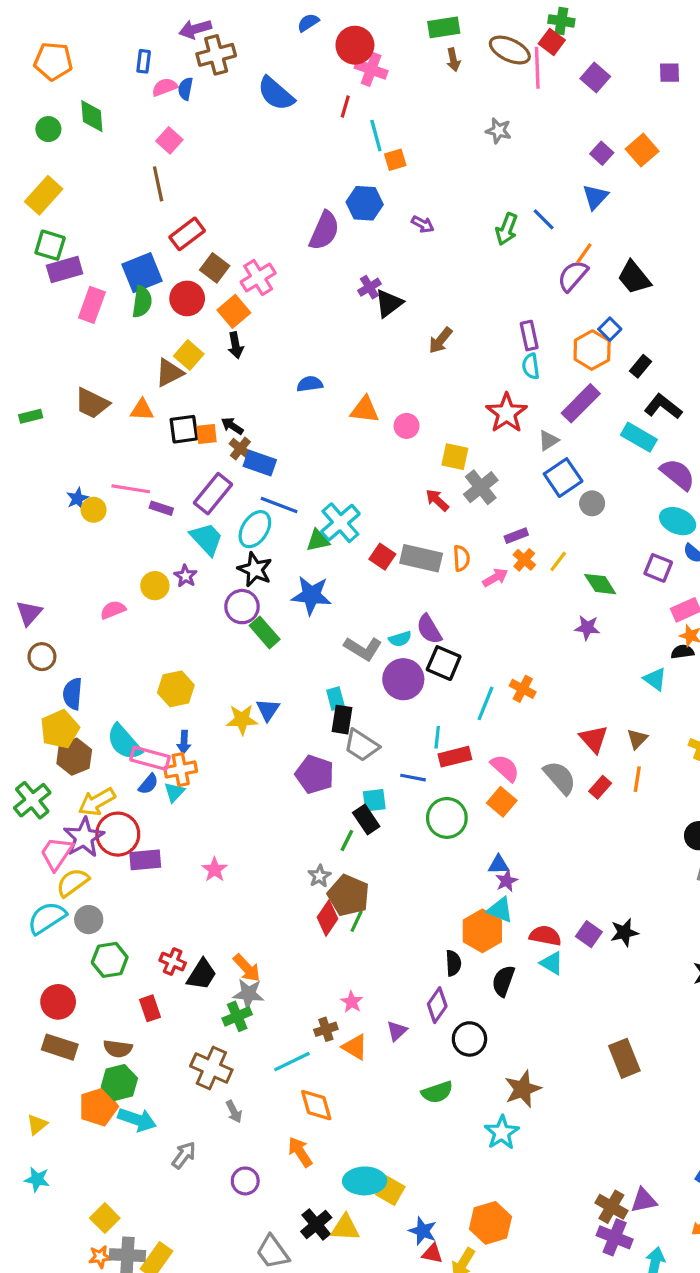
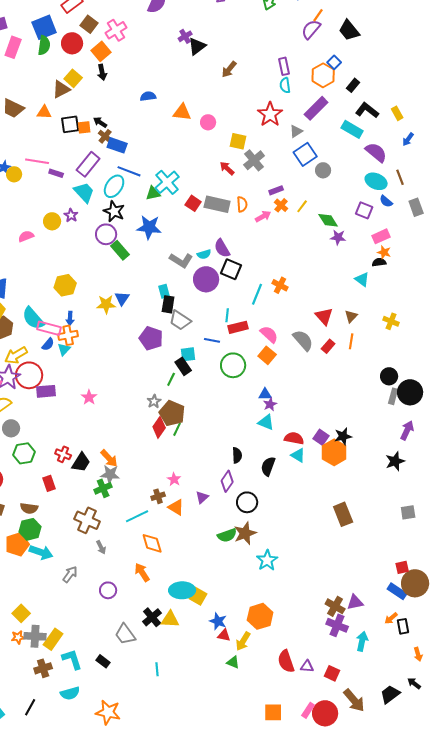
purple star: (587, 628) -> (338, 237), moved
orange hexagon: (482, 931) -> (334, 452), moved
brown star: (523, 1089) -> (245, 533), moved

